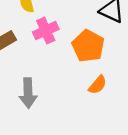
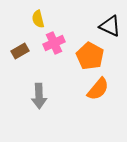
orange semicircle: (98, 85) -> (98, 89), size x1.4

